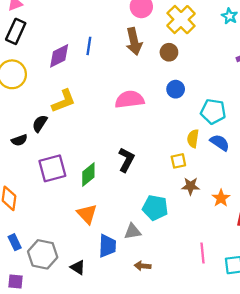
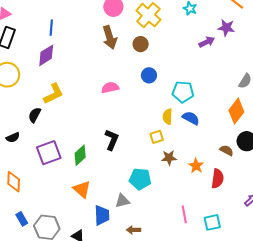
blue line: (89, 46) -> (51, 28), moved
pink semicircle: (130, 99) -> (110, 88), size x0.7
black semicircle: (19, 140) -> (13, 137), moved

